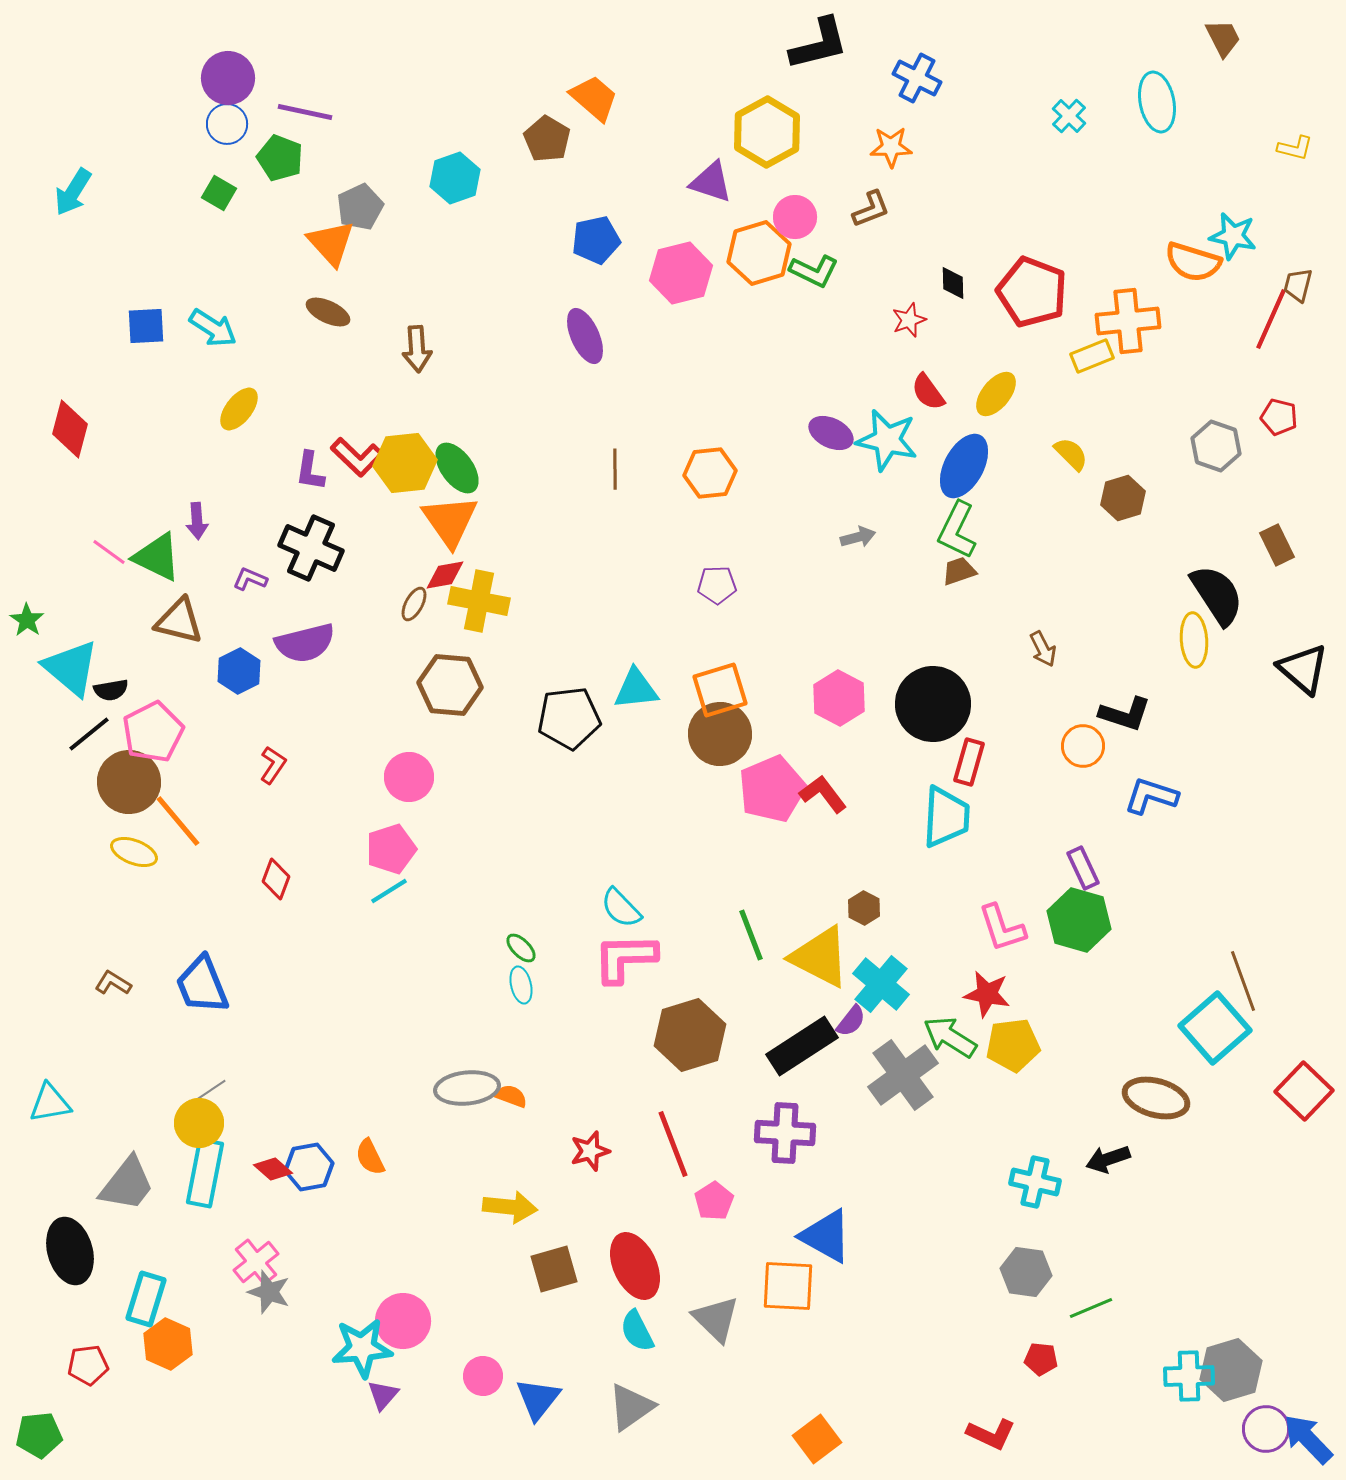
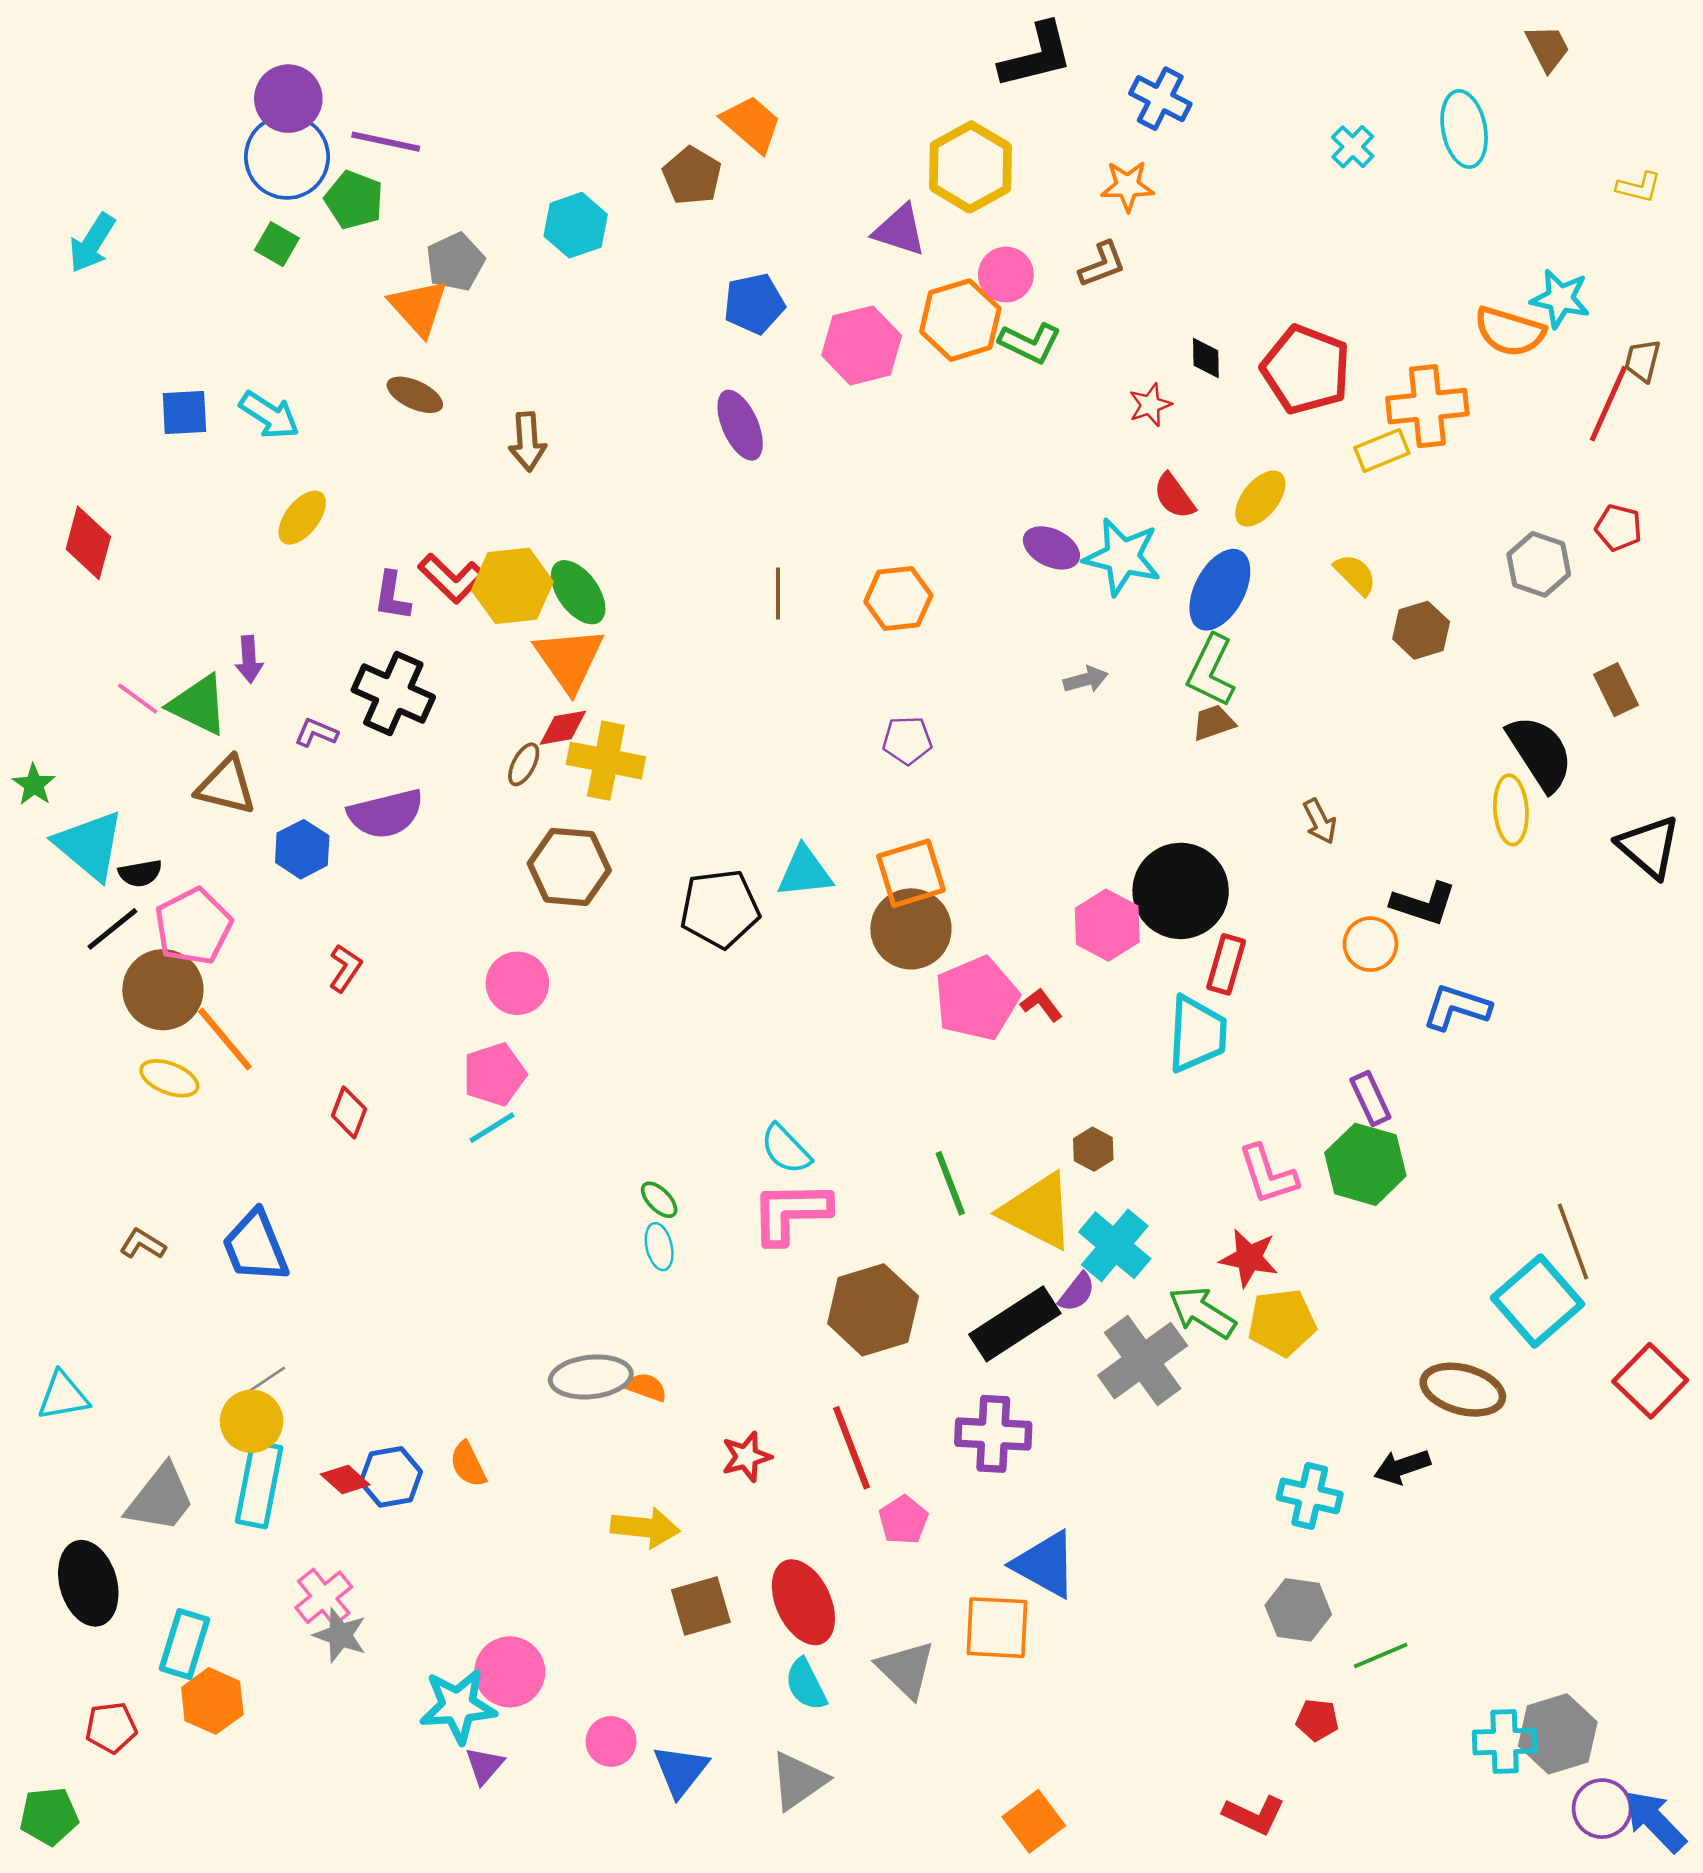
blue circle: (227, 124) -> (287, 157), size x1.6
pink hexagon: (839, 698) -> (1107, 925), moved
red L-shape: (823, 794) -> (1041, 1005), size x0.7

